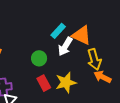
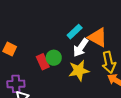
red rectangle: (44, 83) -> (43, 62), moved
yellow star: (66, 83) -> (79, 71), moved

